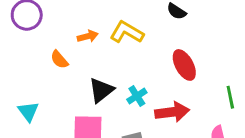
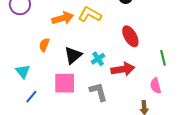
orange arrow: (88, 36) -> (63, 18), size x1.5
orange semicircle: (59, 60) -> (44, 45), moved, turned 64

